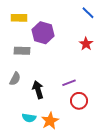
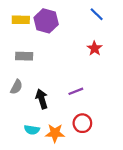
purple hexagon: (43, 33) -> (46, 21), moved
red circle: (79, 101) -> (82, 123), moved
orange star: (50, 121) -> (55, 133), turned 30

